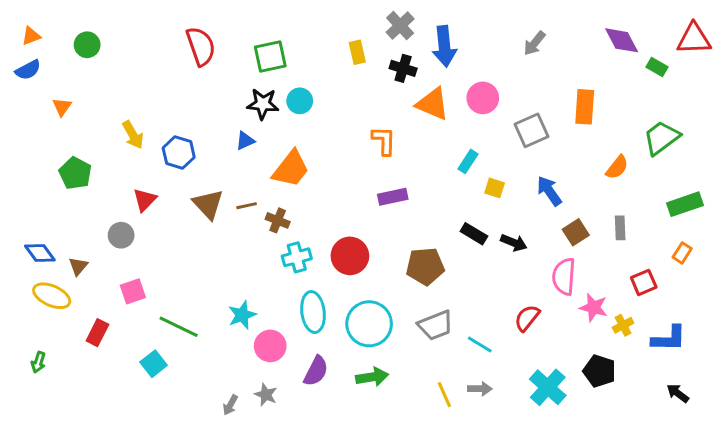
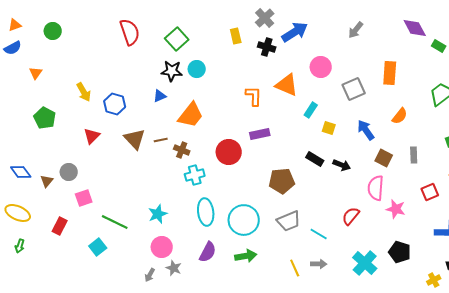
blue arrow: (444, 46) -> (295, 32), turned -116
green square: (270, 57) -> (177, 39), turned -30
orange triangle: (433, 104) -> (287, 85), moved
orange semicircle: (617, 167) -> (400, 116), moved
brown square: (576, 232) -> (384, 158), turned -30
gray circle: (121, 235) -> (69, 172), moved
red circle: (350, 256) -> (229, 152), moved
yellow ellipse: (52, 296) -> (18, 213), moved
yellow cross: (623, 325) -> (434, 280), moved
pink circle: (270, 346) -> (162, 247), moved

